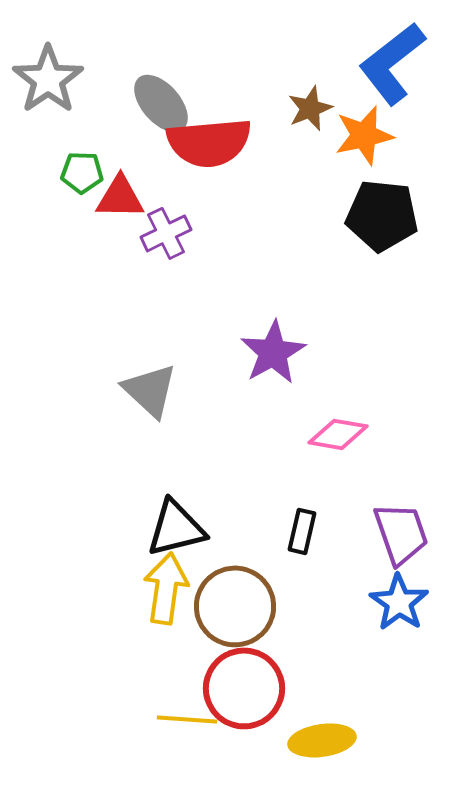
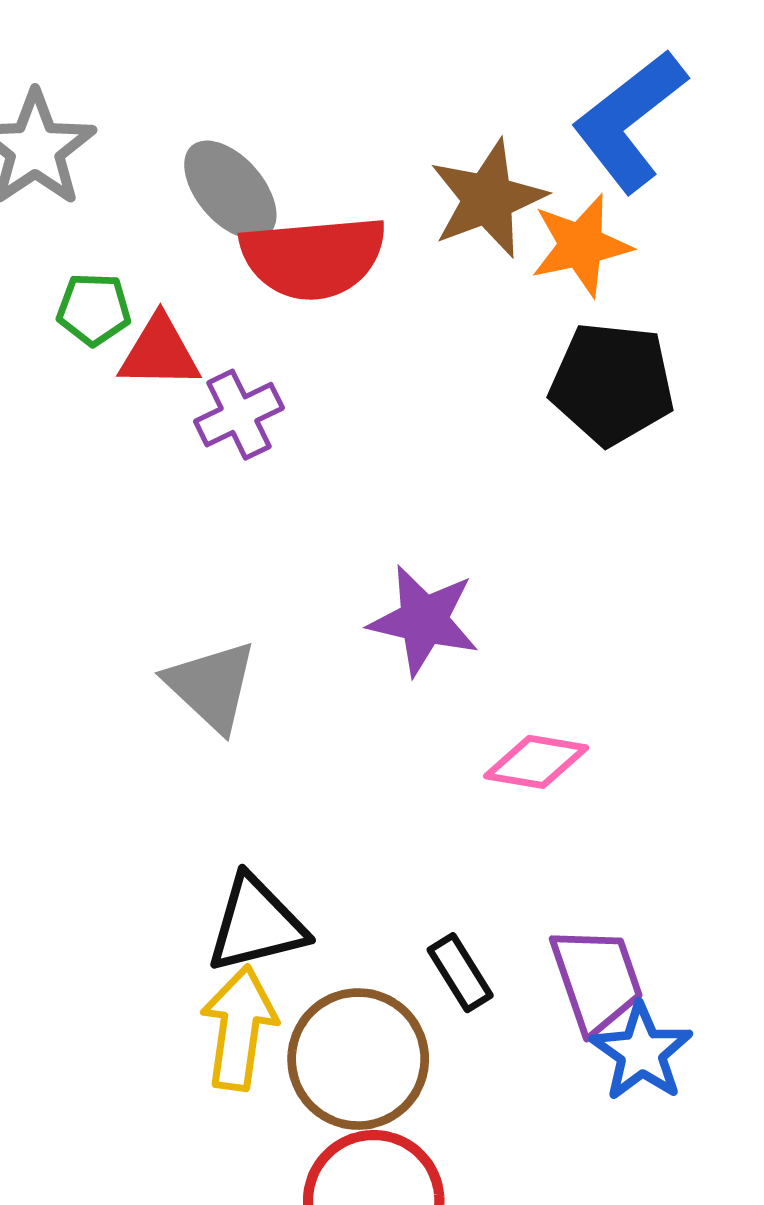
brown star: (310, 108) -> (488, 199), size x1.5
purple star: (273, 352) -> (424, 620), turned -30
black rectangle: (302, 531) -> (460, 973), moved, turned -45
purple trapezoid: (401, 533) -> (597, 980), moved

